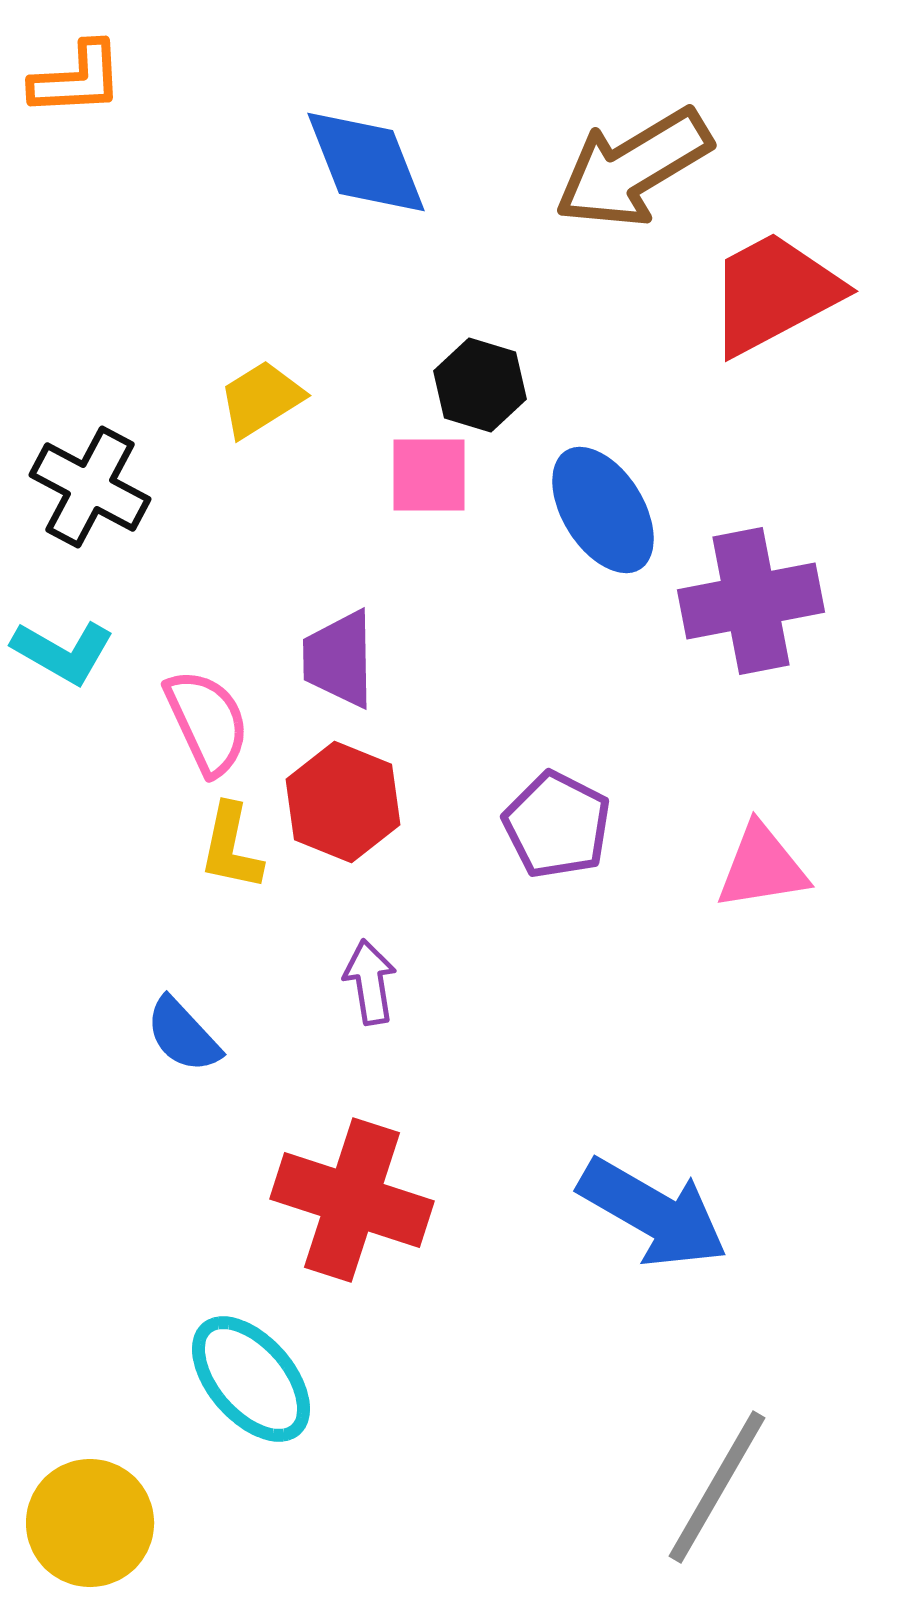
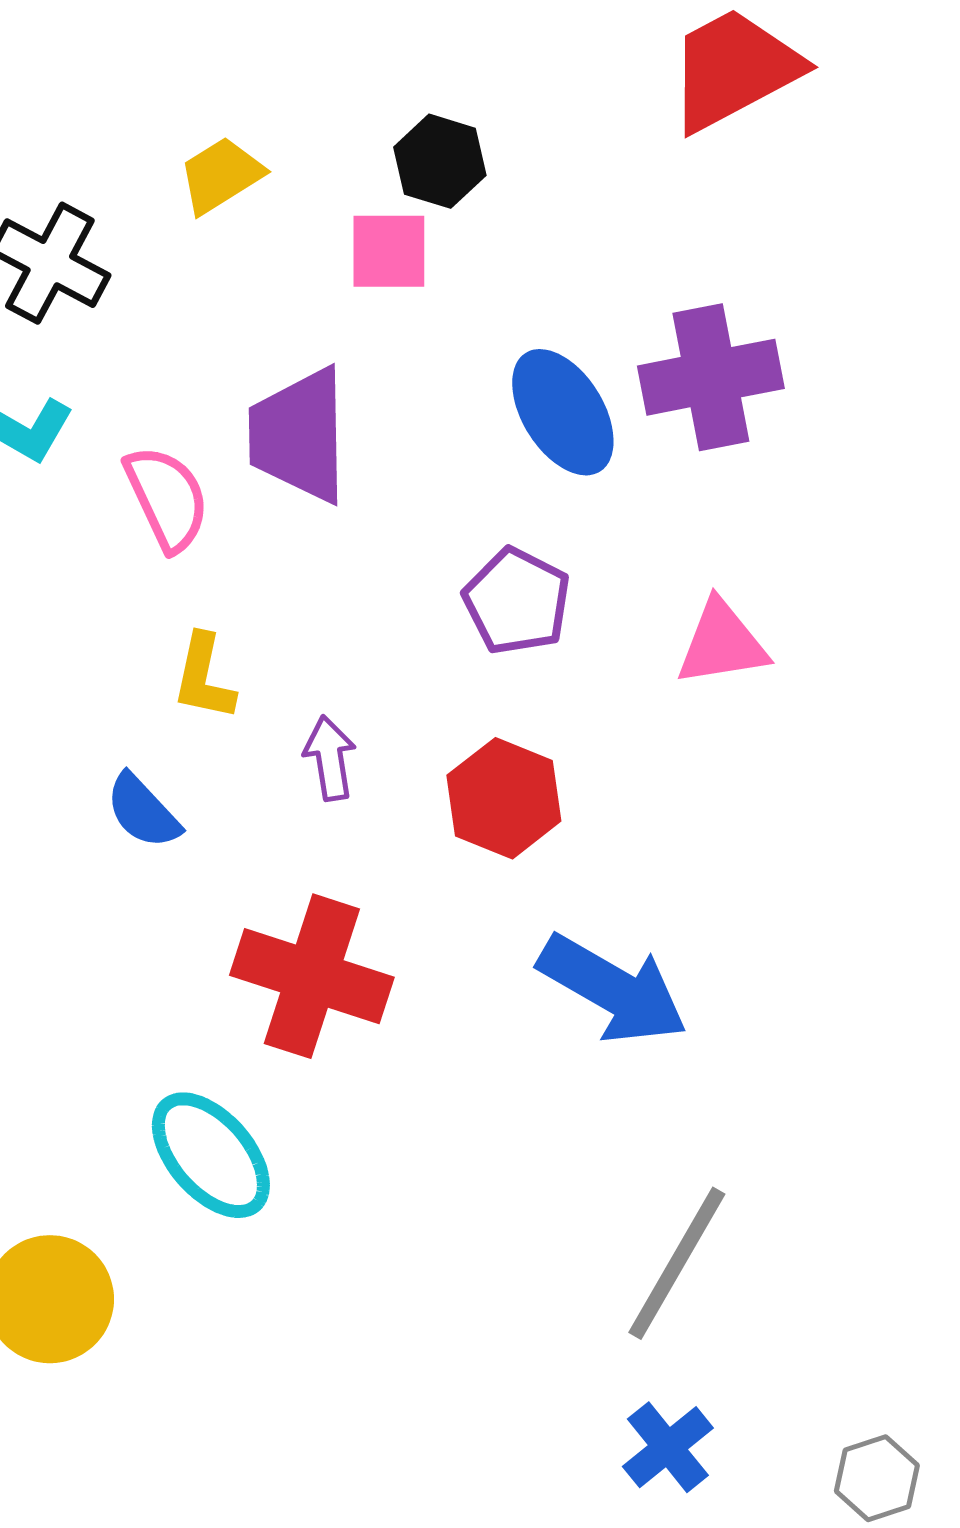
blue ellipse: (603, 510) -> (563, 412), moved
purple trapezoid: (339, 659) -> (299, 435), size x1.4
red hexagon: (343, 802) -> (504, 798), moved
yellow L-shape: (231, 847) -> (204, 677), moved

